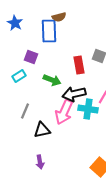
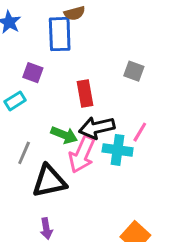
red rectangle: (79, 65) -> (85, 93), moved
green arrow: (52, 80) -> (64, 135), moved
black triangle: (42, 130) -> (49, 181), size x1.4

